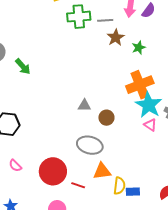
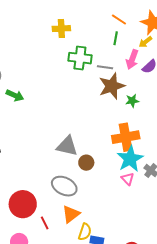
brown star: (116, 38) -> (112, 86), size x1.5
green arrow: (23, 67) -> (15, 95), turned -36
gray triangle: (84, 105) -> (67, 146), size x1.6
orange triangle: (102, 171) -> (71, 214), turned -42
red line: (78, 185) -> (45, 223), turned 32

